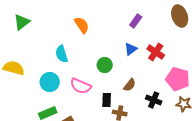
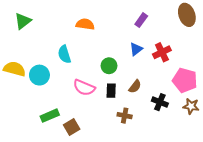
orange semicircle: (82, 25) -> (85, 24), turned -48
red cross: (156, 52) -> (162, 52), turned 30
cyan circle: (50, 82) -> (39, 75), moved
black rectangle: (107, 100) -> (111, 91), moved

